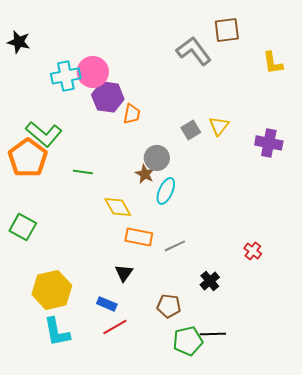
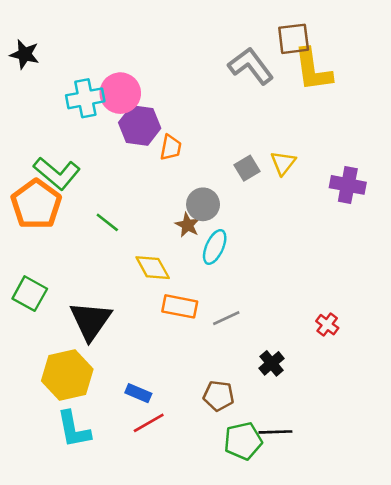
yellow L-shape: (273, 63) -> (313, 70), moved, size x1.5
green line: (83, 172) -> (107, 222), turned 30
black triangle: (124, 273) -> (91, 321), moved, size x1.8

